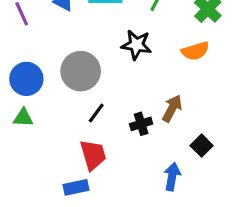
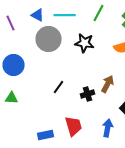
gray circle: (81, 71) -> (48, 39), moved
green triangle: (23, 118) -> (12, 98), moved
red trapezoid: (93, 155) -> (74, 126), moved

